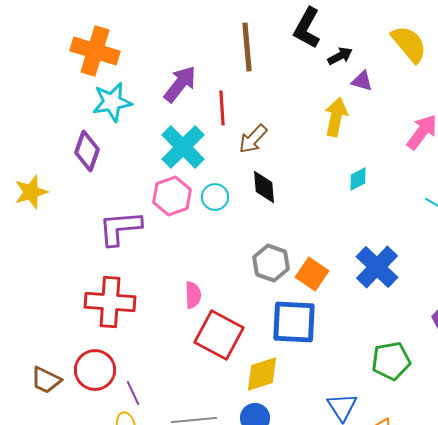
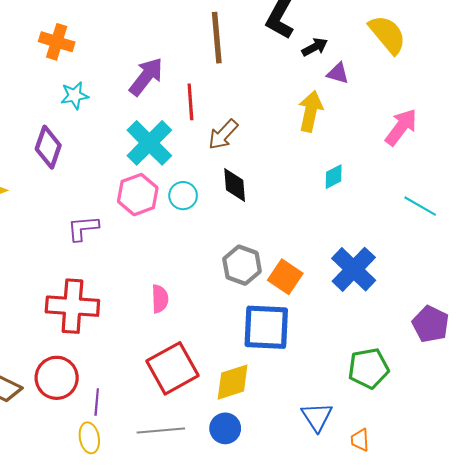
orange cross: (95, 51) -> (57, 42), size x0.7
cyan star: (112, 102) -> (75, 96), size x0.7
purple L-shape: (120, 228) -> (83, 228), size x0.7
red square: (219, 335) -> (173, 368), moved, turned 33
purple line: (133, 393) -> (97, 402), turned 30

